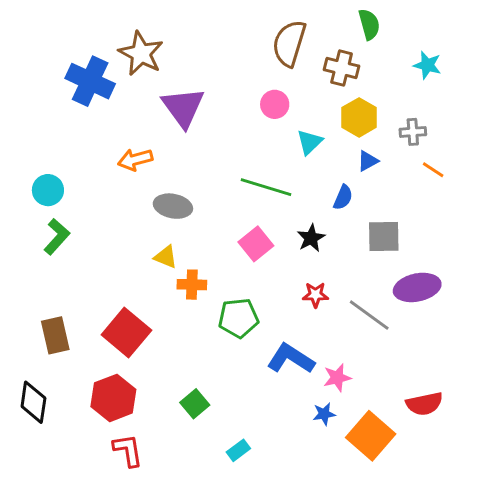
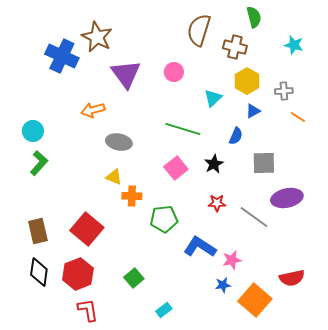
pink circle: (275, 104) -> (174, 72), moved
black diamond: (33, 402) -> (39, 272), moved

